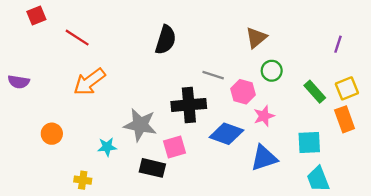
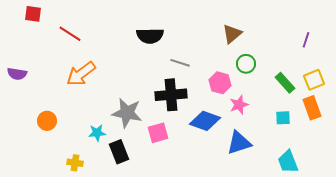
red square: (36, 15) -> (33, 14), turned 30
black semicircle: (166, 40) -> (150, 36), turned 72
gray line: (213, 75) -> (180, 63), moved
cyan square: (309, 143) -> (283, 118), moved, size x0.7
black rectangle: (152, 168) -> (119, 152), moved, turned 55

